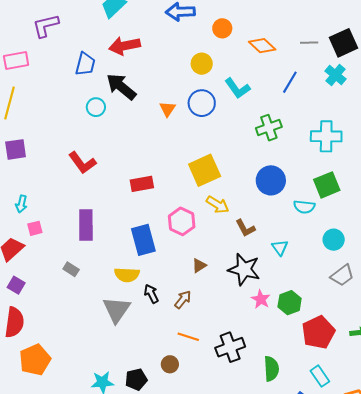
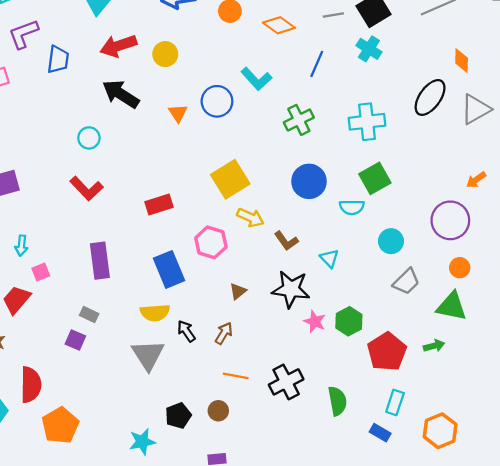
blue trapezoid: (85, 64) -> (58, 59), moved
yellow circle: (202, 64) -> (165, 54), moved
cyan circle: (96, 107) -> (89, 138), moved
purple square: (16, 285) -> (75, 340), moved
cyan rectangle: (320, 376) -> (395, 402), turned 60
black pentagon: (136, 379) -> (178, 416), moved

